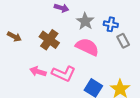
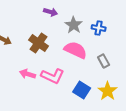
gray rectangle: (123, 41) -> (104, 61), moved

